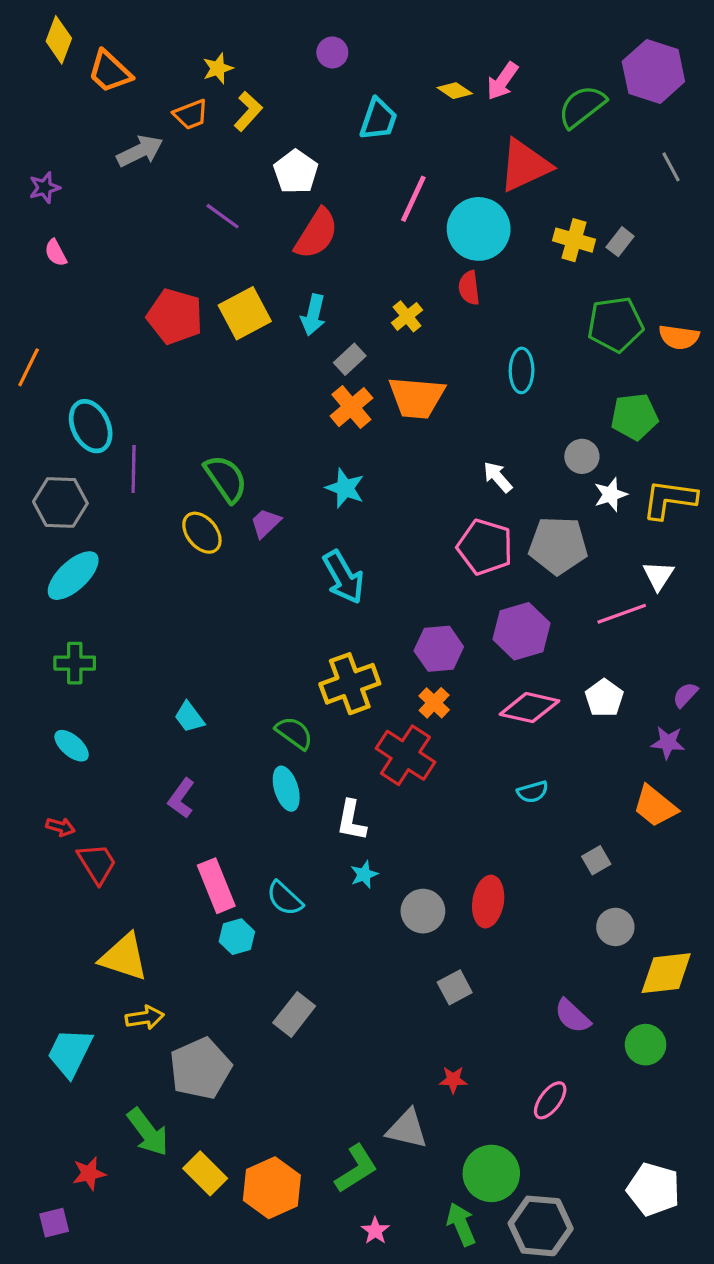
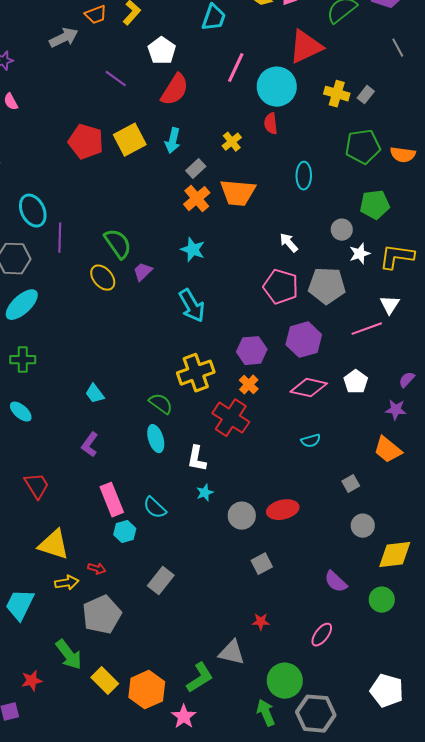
red arrow: (60, 827) -> (97, 569), moved
red ellipse: (488, 902) -> (283, 510), turned 68
pink star: (375, 1231) -> (184, 717), moved, size x1.4

